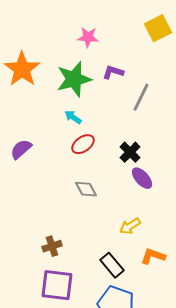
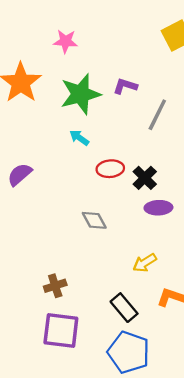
pink star: (88, 37) -> (66, 41), moved
red ellipse: (83, 144) -> (110, 169), moved, turned 30
purple ellipse: (142, 178) -> (158, 208), turned -50

